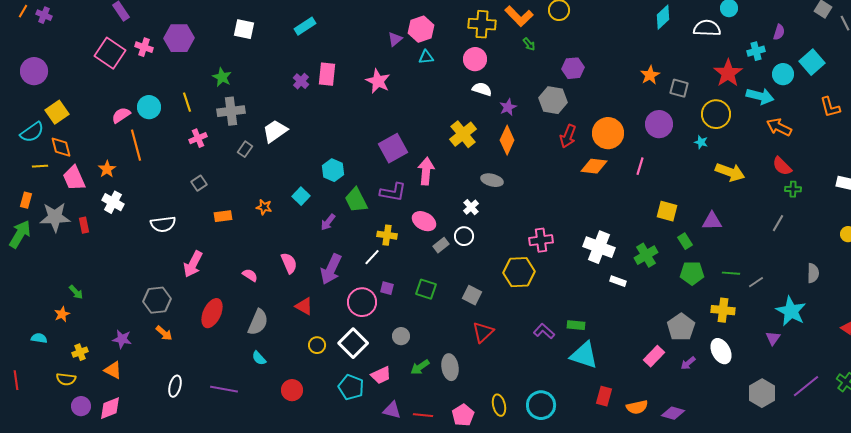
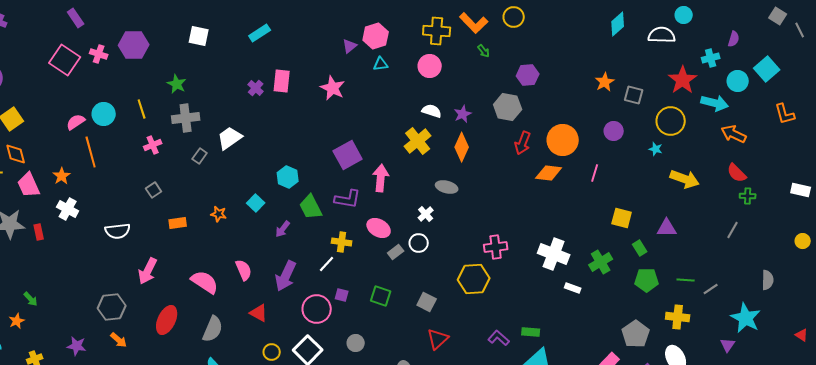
white semicircle: (482, 89) -> (432, 111), moved
purple circle: (659, 124) -> (614, 131), size x0.7
pink semicircle: (250, 275) -> (205, 282), size x1.8

